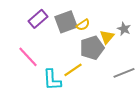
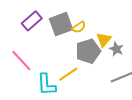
gray star: (124, 29) -> (116, 49), moved

